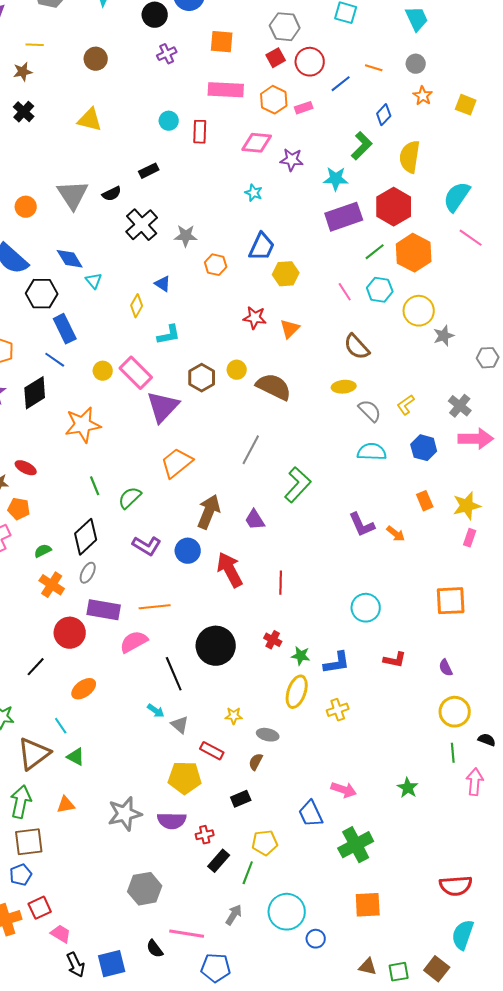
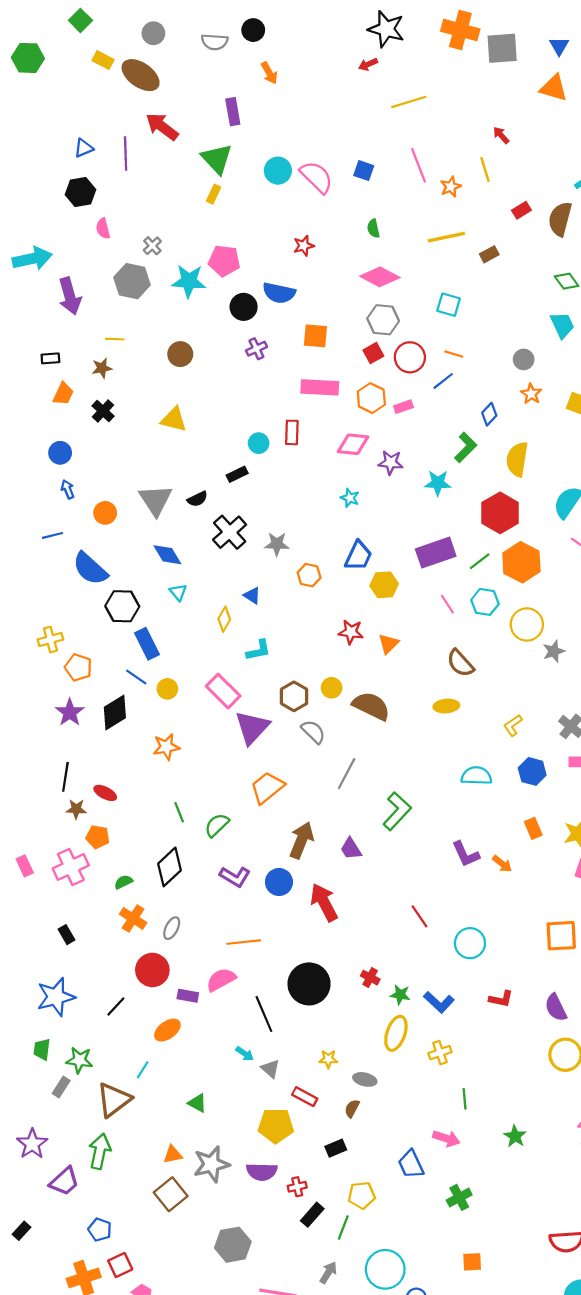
cyan trapezoid: (417, 19) -> (562, 325), moved
orange line: (374, 68) -> (454, 354), moved
cyan circle: (169, 121) -> (259, 443), moved
purple rectangle: (344, 217) -> (436, 553), moved
blue diamond: (70, 259) -> (167, 555), moved
yellow circle: (103, 371) -> (167, 689), moved
gray semicircle: (370, 411) -> (313, 732), moved
orange star: (83, 425) -> (166, 747), size x0.7
gray ellipse: (88, 573) -> (172, 928), moved
red line: (281, 583) -> (420, 916), moved, turned -35
purple rectangle: (104, 610) -> (188, 996), moved, size x0.6
blue L-shape: (337, 663) -> (439, 1002), turned 52
purple semicircle: (446, 668) -> (556, 1008), size x1.5
cyan line: (61, 726) -> (143, 1070), turned 66
green line: (453, 753) -> (465, 1099), moved
green triangle: (76, 757) -> (197, 1103), moved
orange triangle: (66, 805) -> (173, 1155), moved
brown square: (29, 842) -> (171, 1194), moved, turned -32
green cross: (356, 845) -> (459, 1197), size x0.7
blue pentagon: (21, 875) -> (100, 1230), turned -30
orange square: (368, 905) -> (472, 1262), size x0.7

